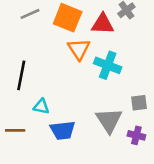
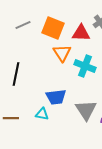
cyan triangle: (41, 107) -> (42, 114), moved
blue trapezoid: (63, 130) -> (56, 97), moved

